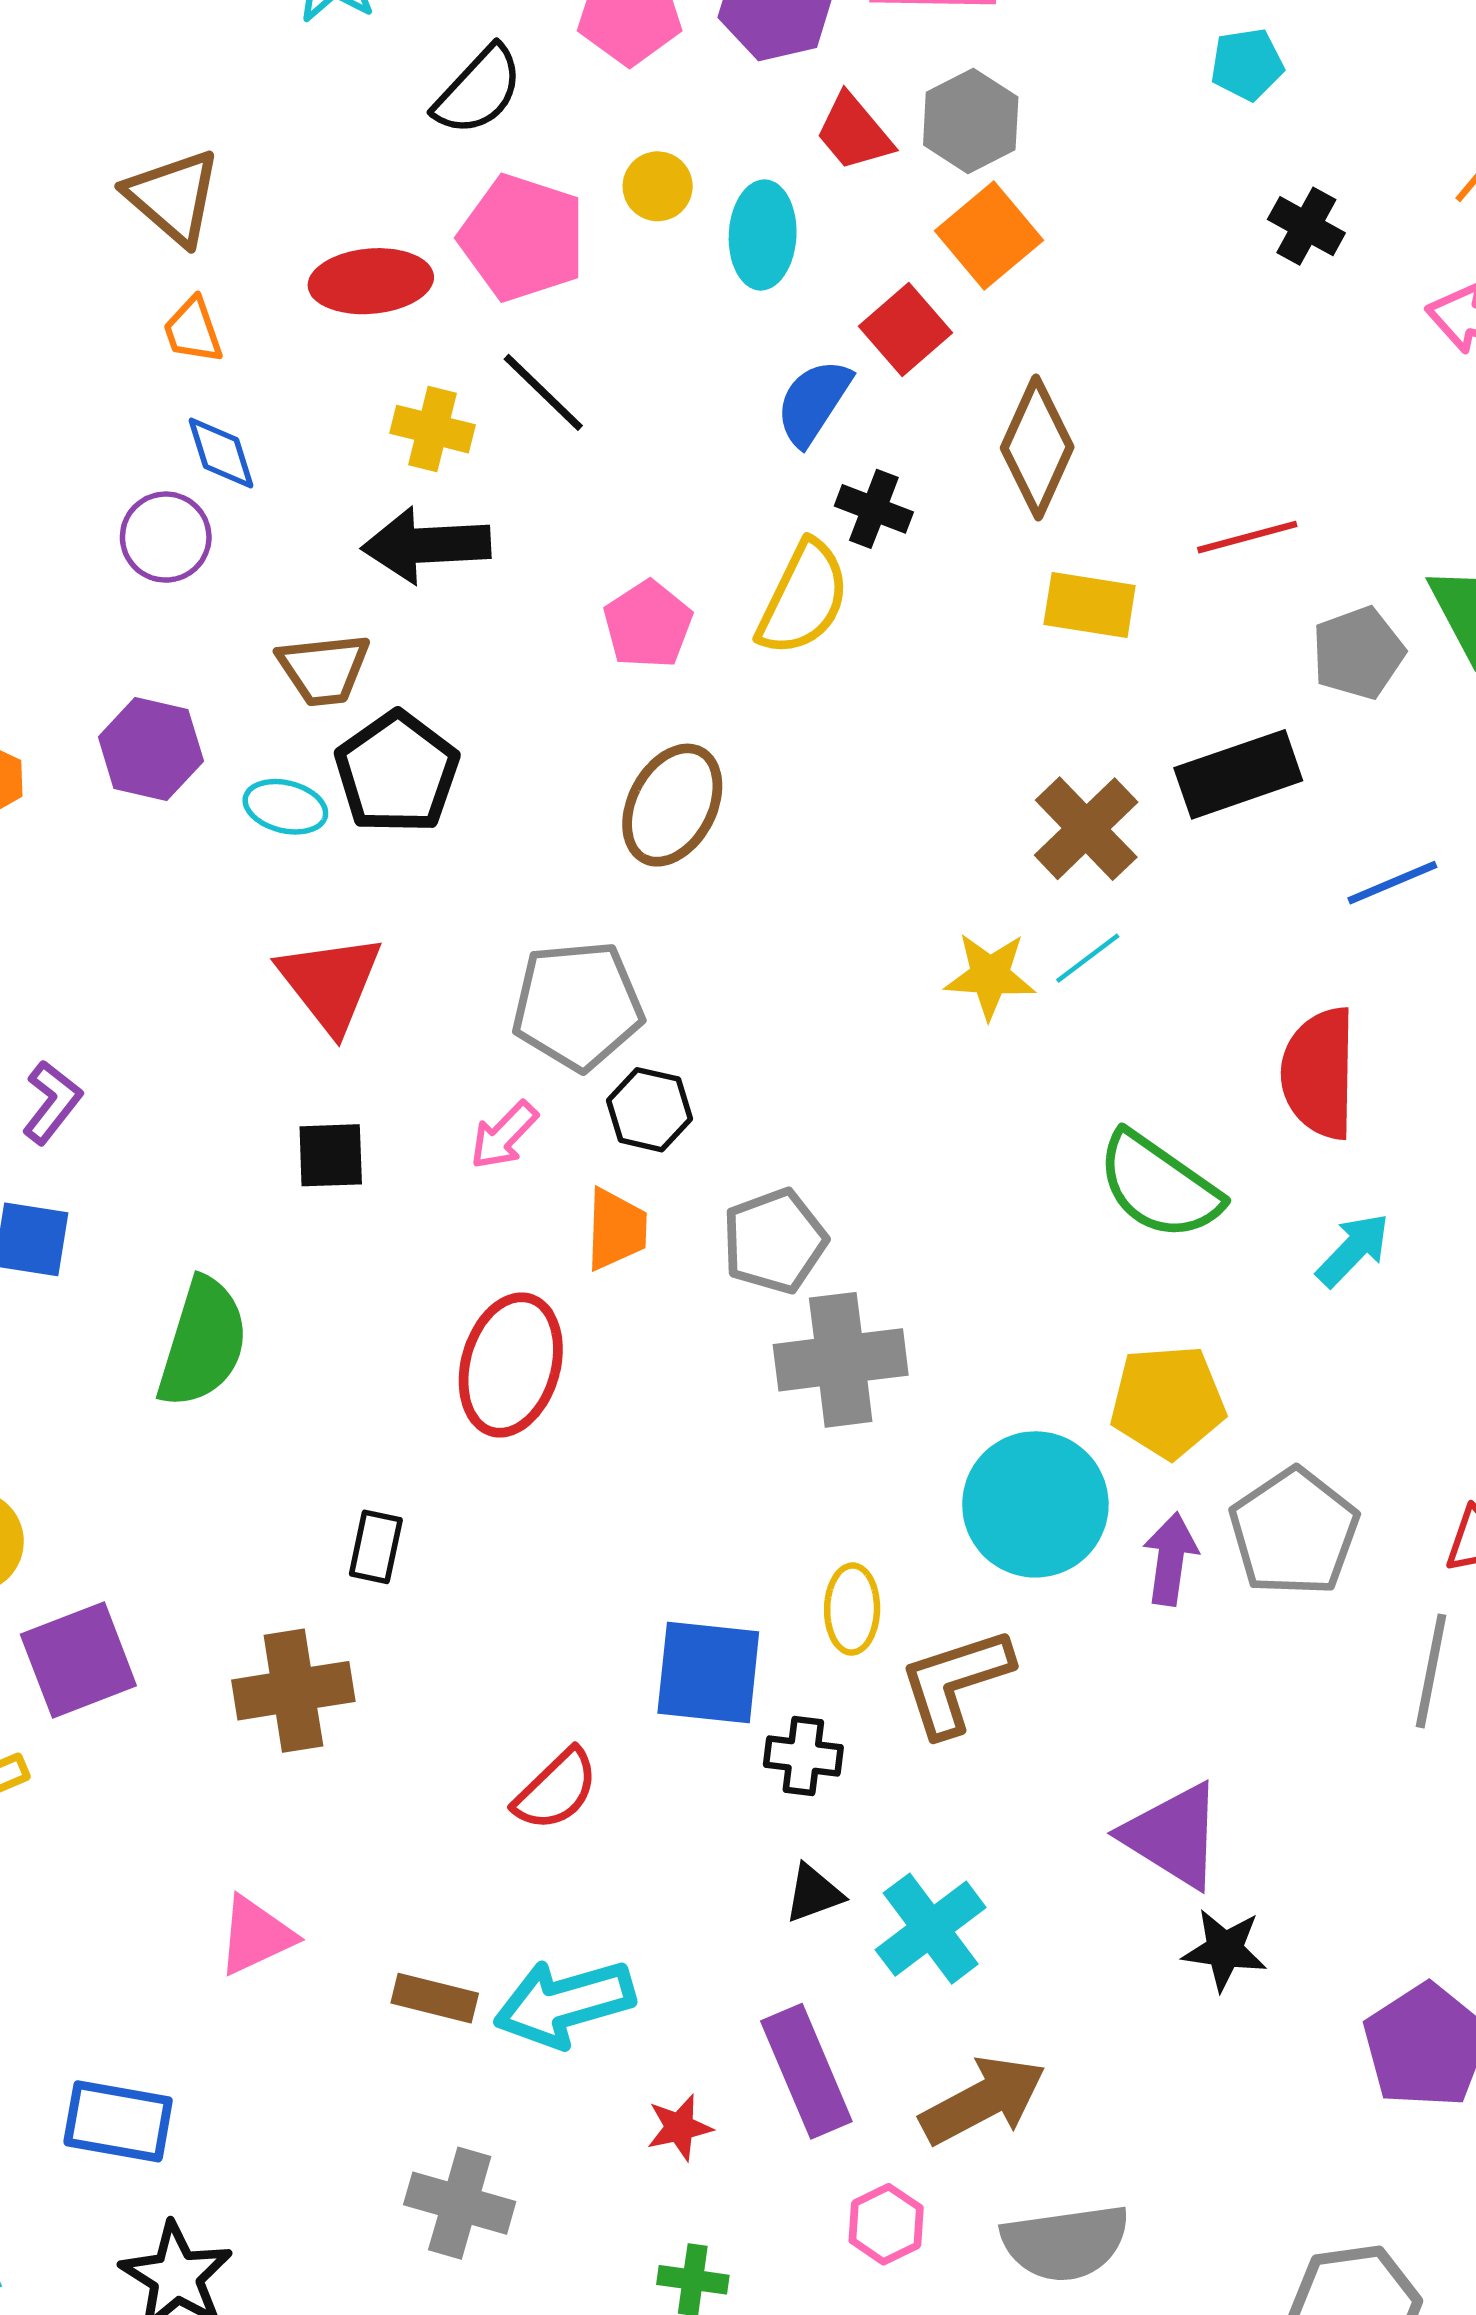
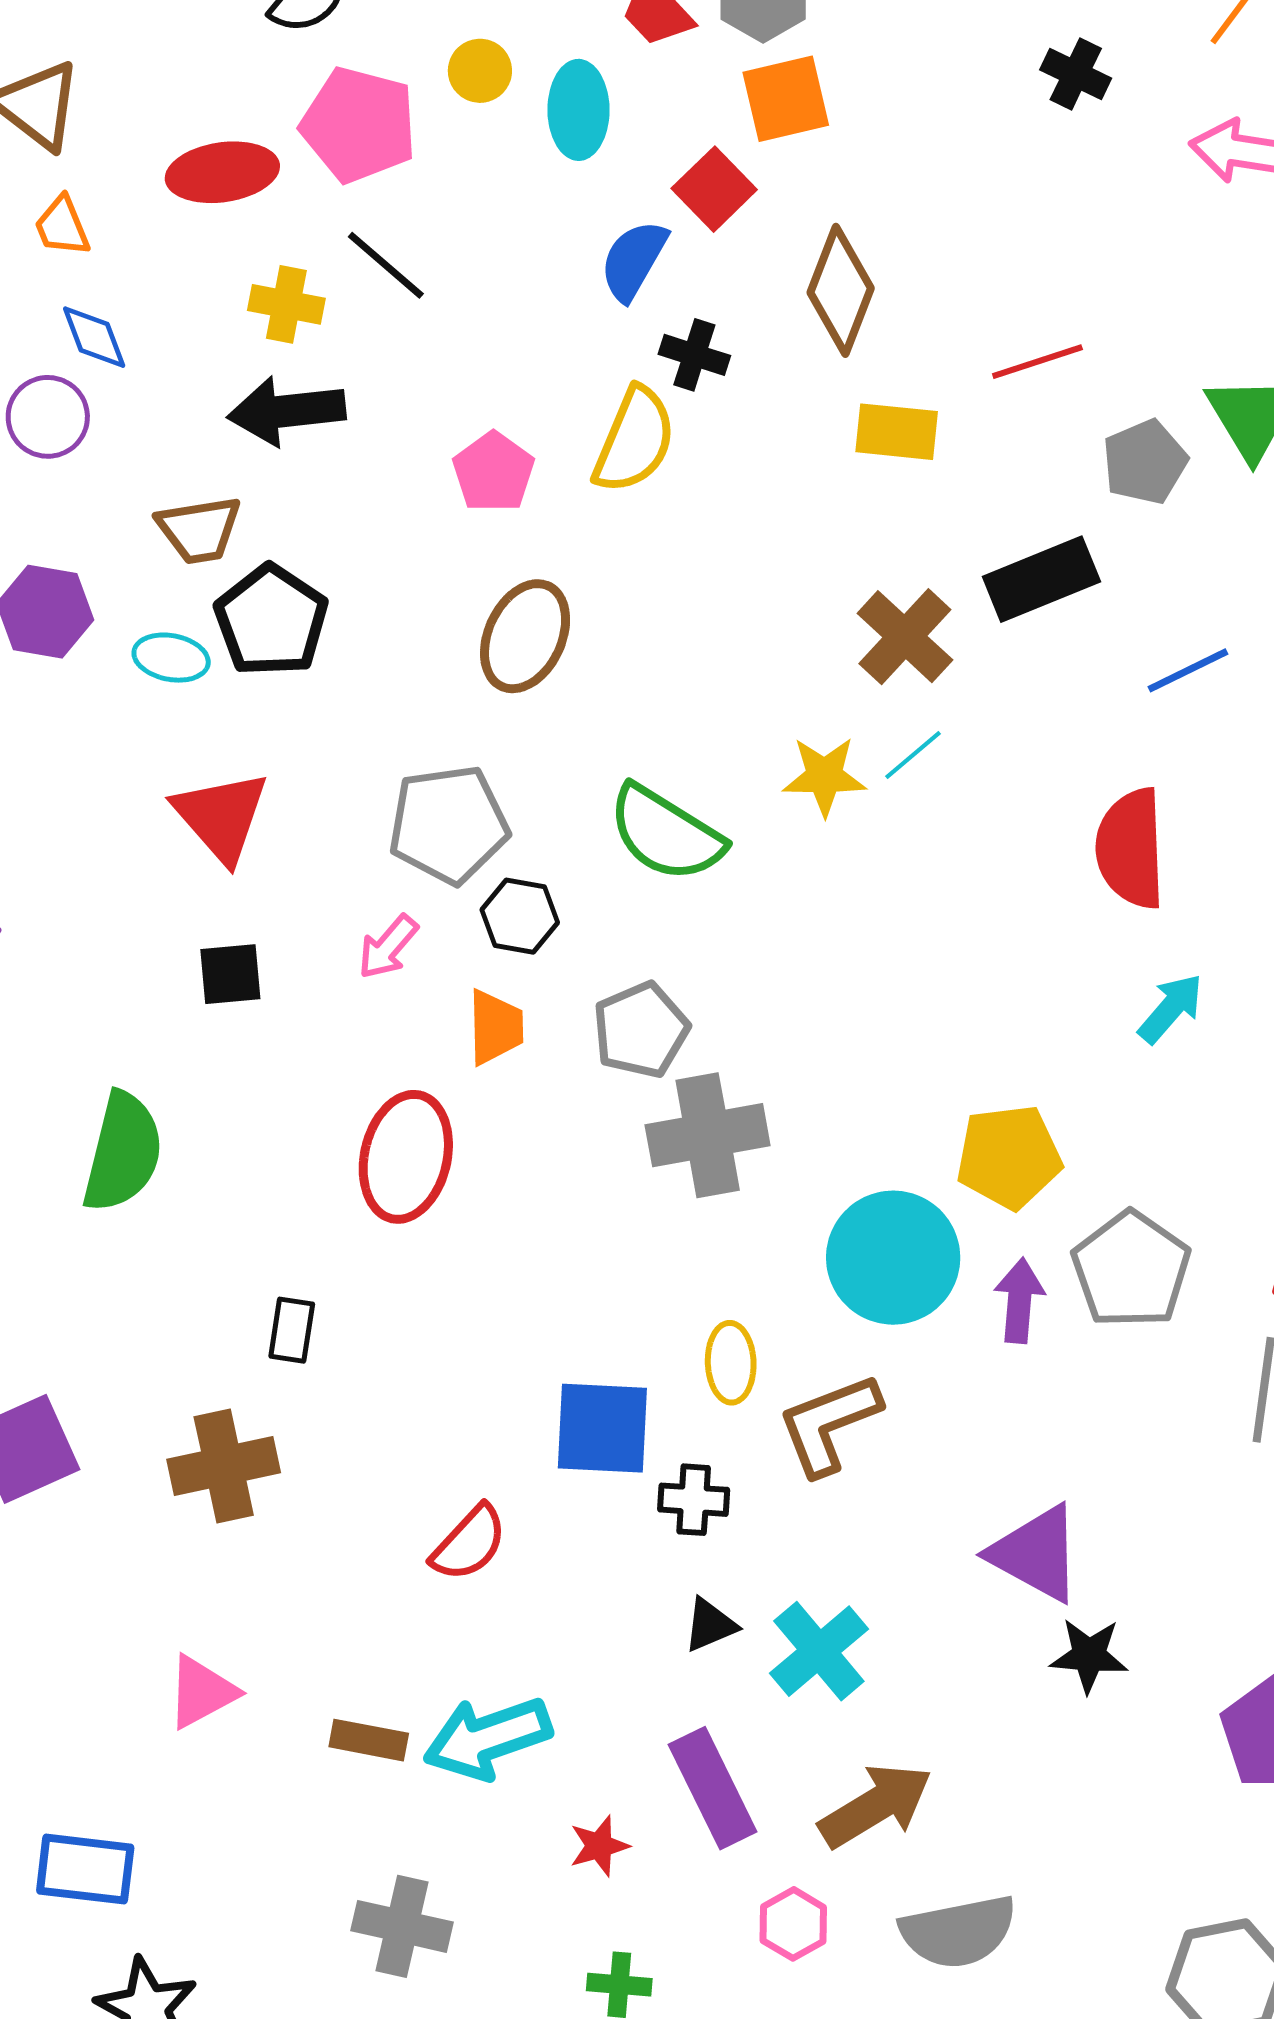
orange square: (989, 235) -> (786, 99), turned 30
green semicircle: (1159, 1186) -> (666, 833), moved

